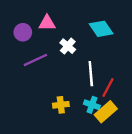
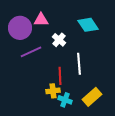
purple circle: (23, 32) -> (20, 28), size x1.5
red line: (108, 88) -> (60, 76), moved, turned -30
cyan cross: (92, 105) -> (65, 100), moved

